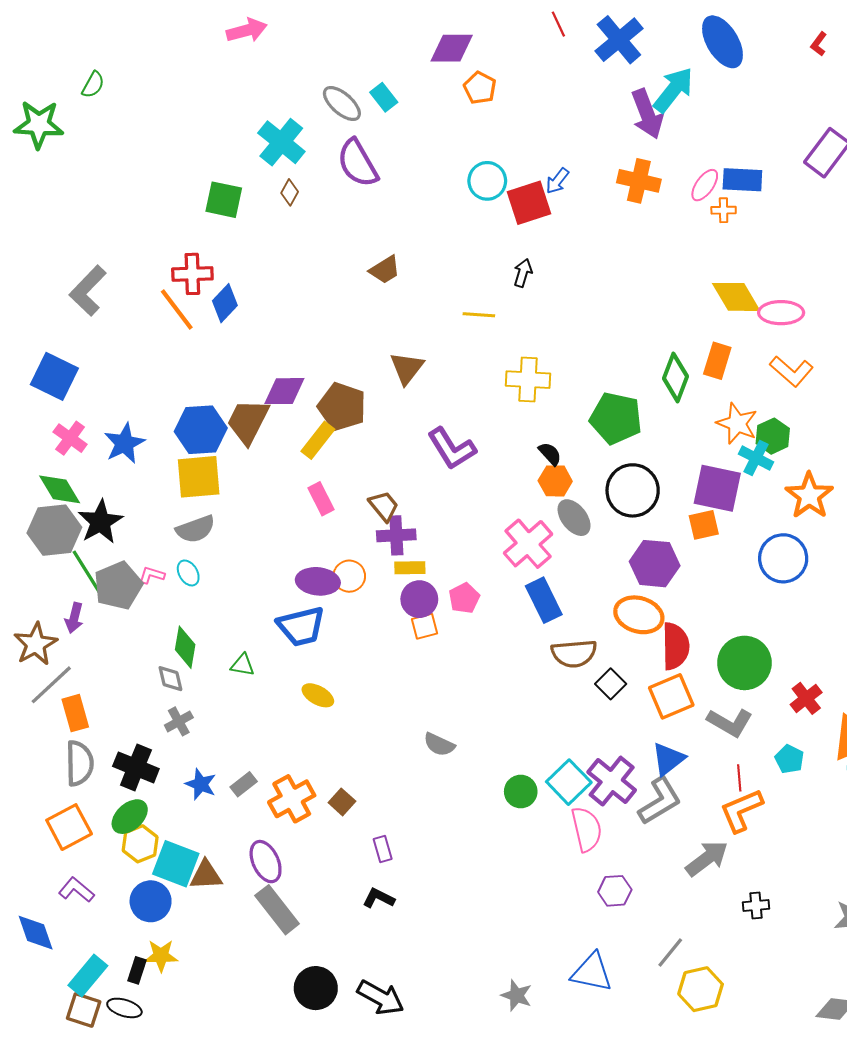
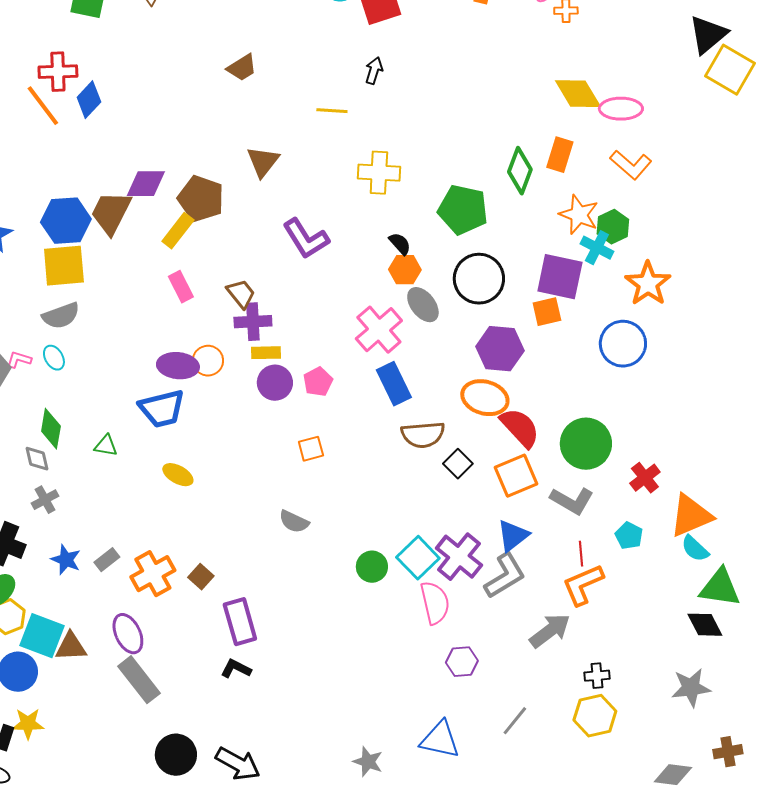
orange square: (425, 626) -> (311, 449), moved
red semicircle: (675, 646) -> (520, 428), turned -42
purple rectangle: (383, 849) -> (240, 622), size x1.8
yellow hexagon: (701, 989) -> (595, 716), moved

